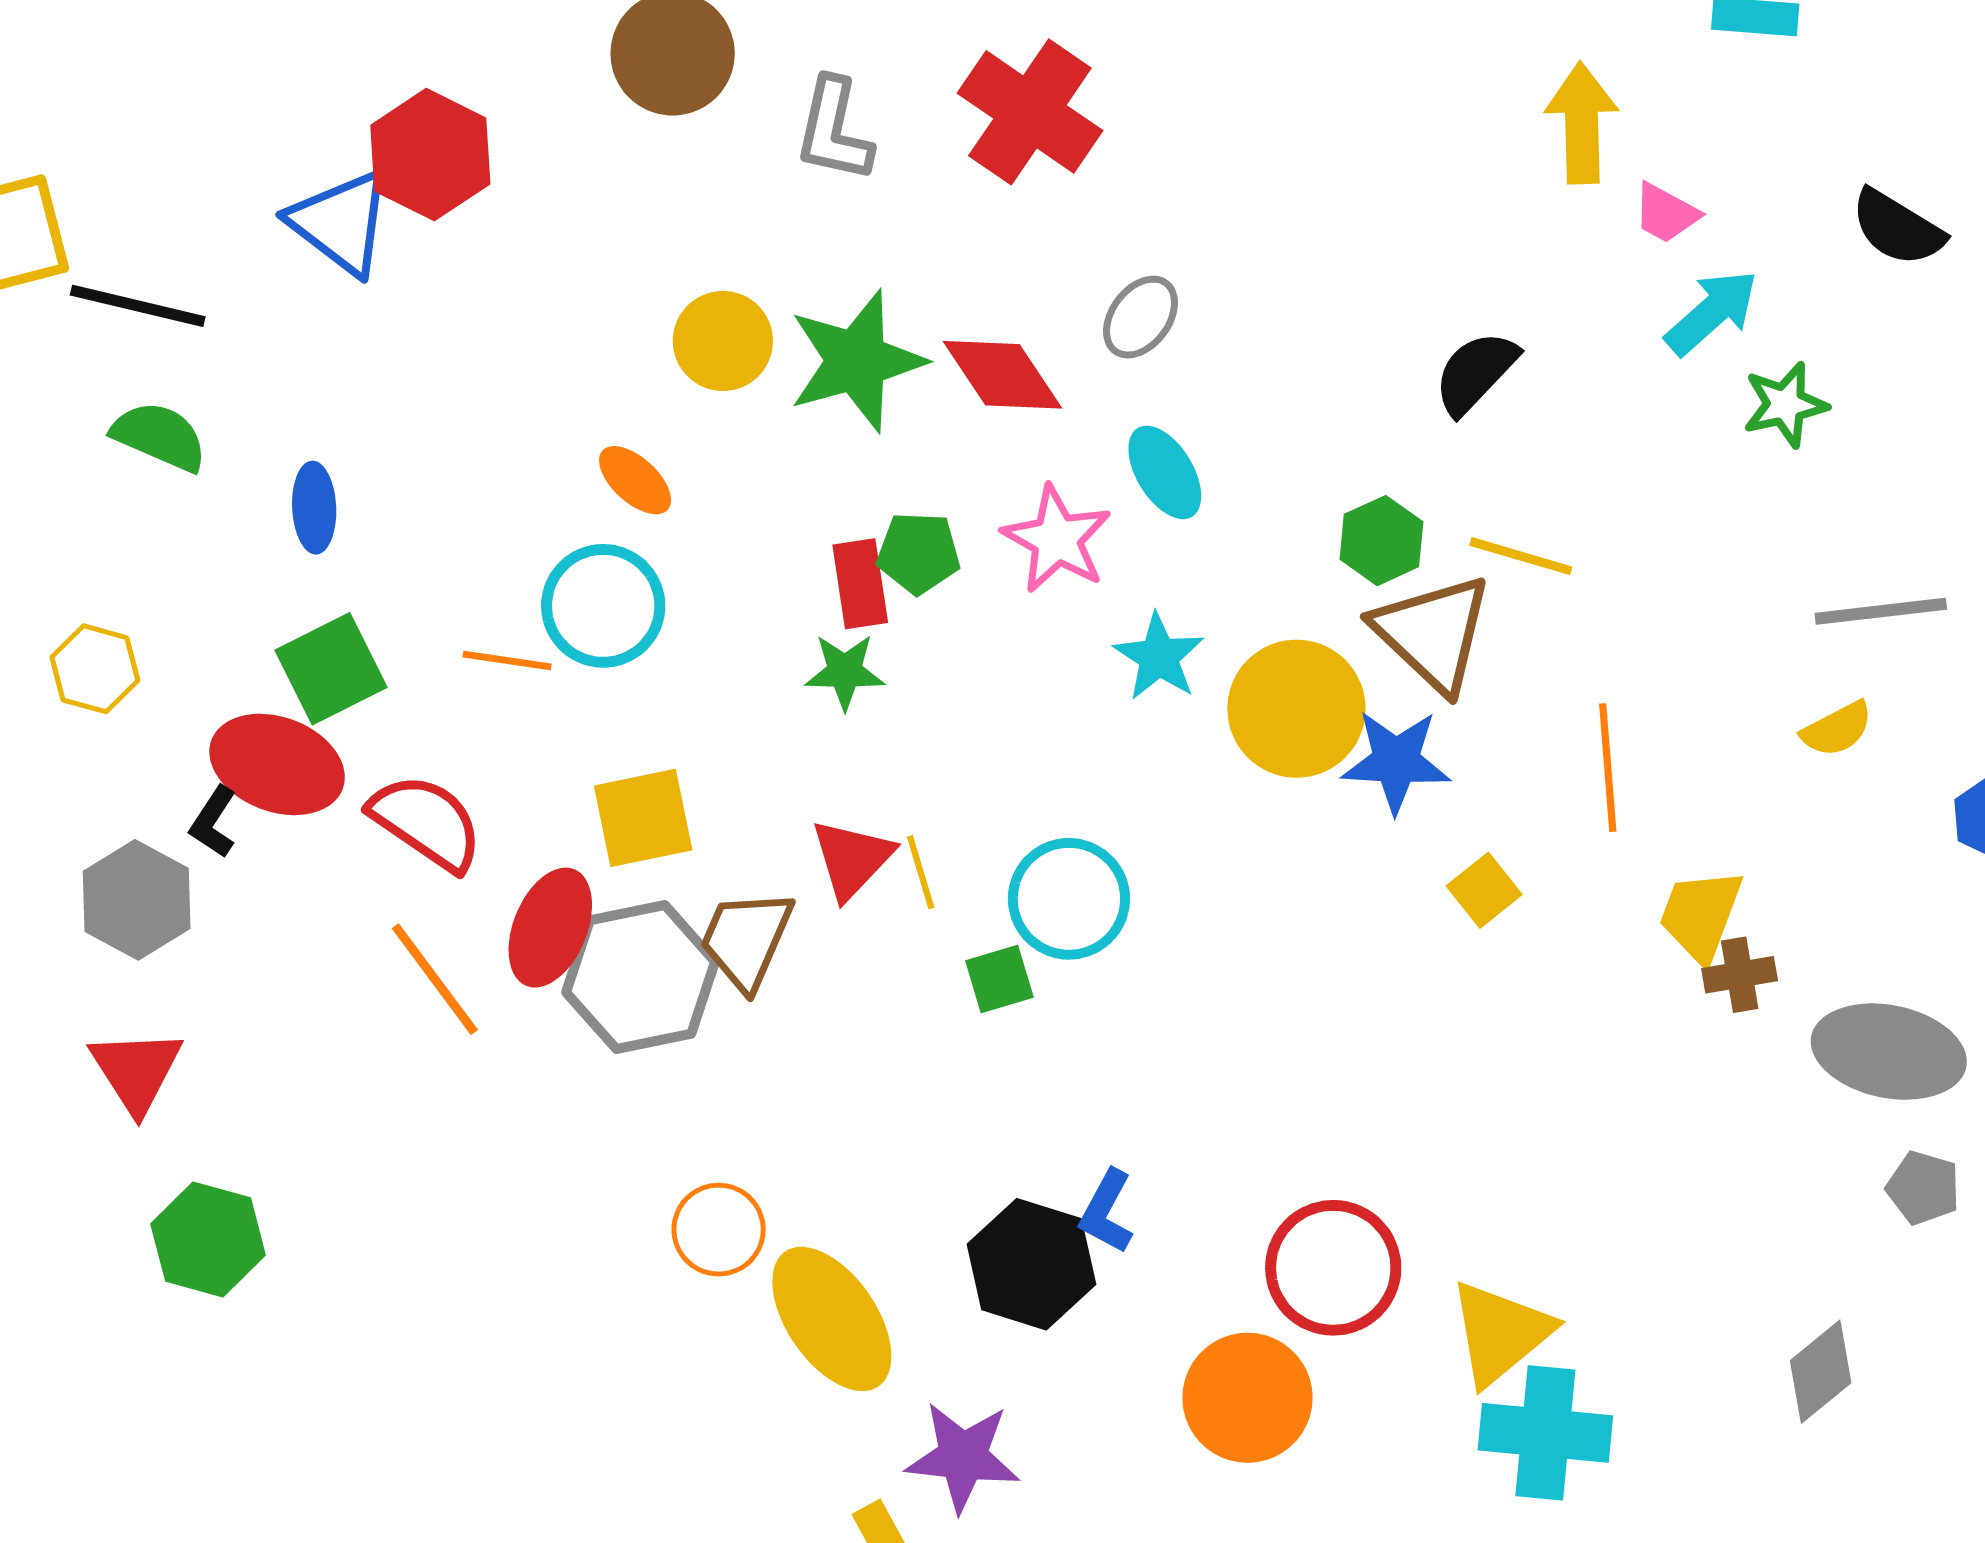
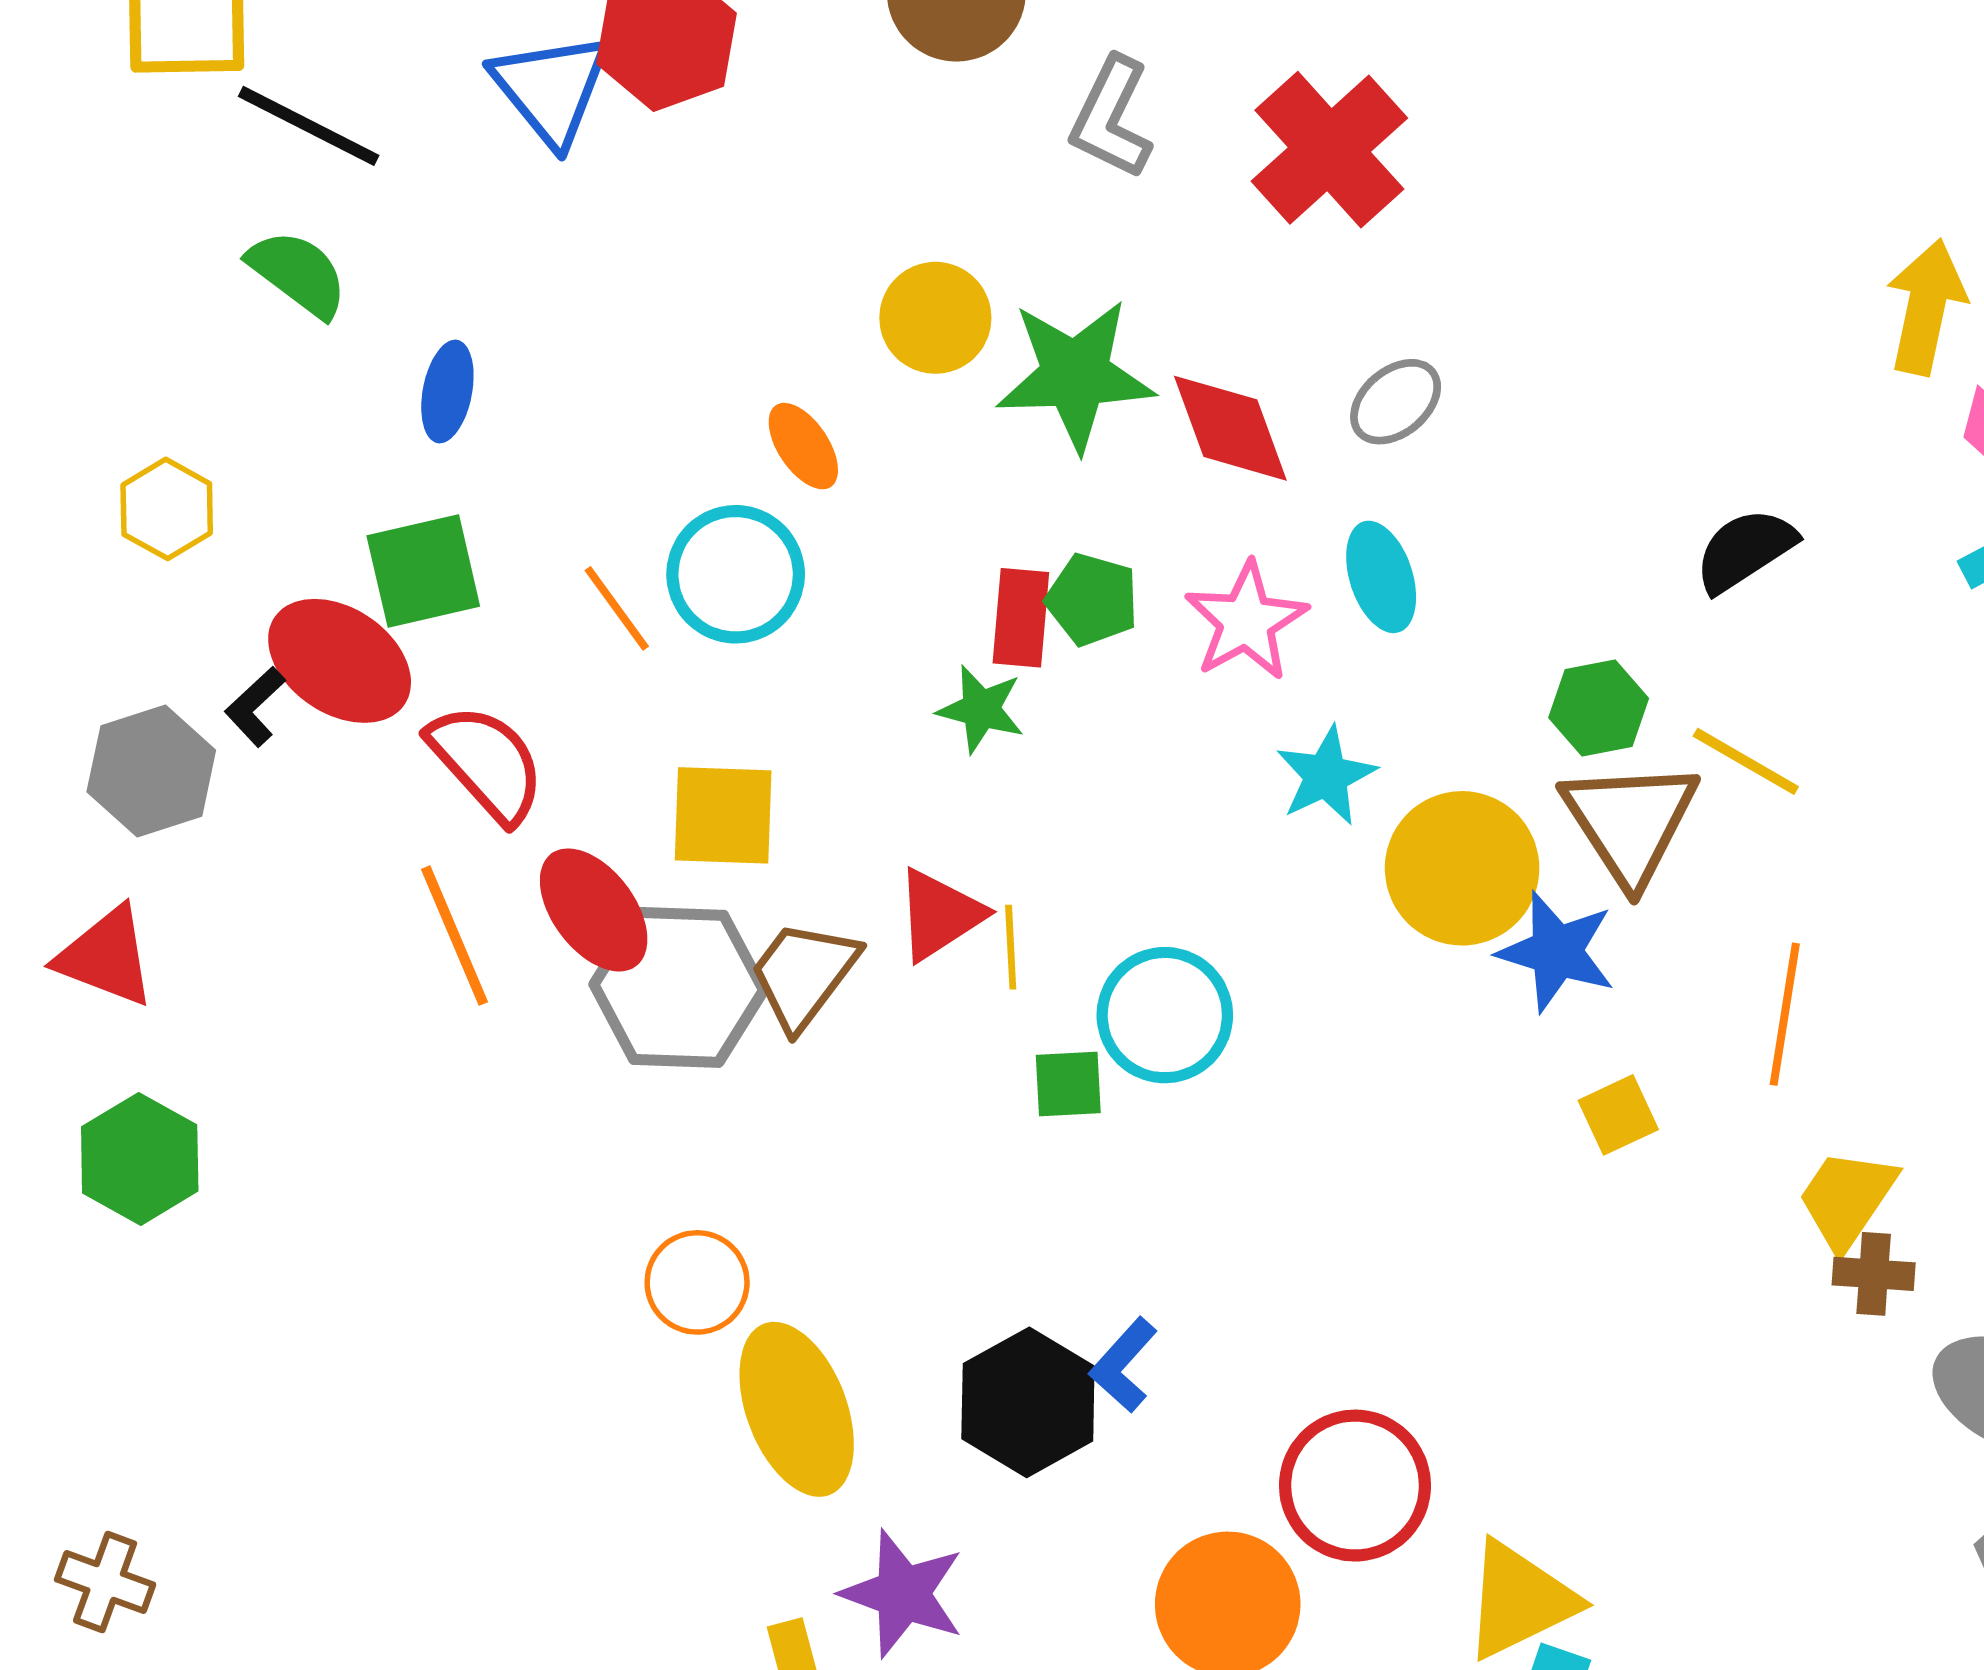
orange line: (507, 661) -> (617, 608), turned 32
red ellipse: (550, 928) -> (594, 910), turned -73
red triangle: (136, 1071) -> (106, 957), turned -50

